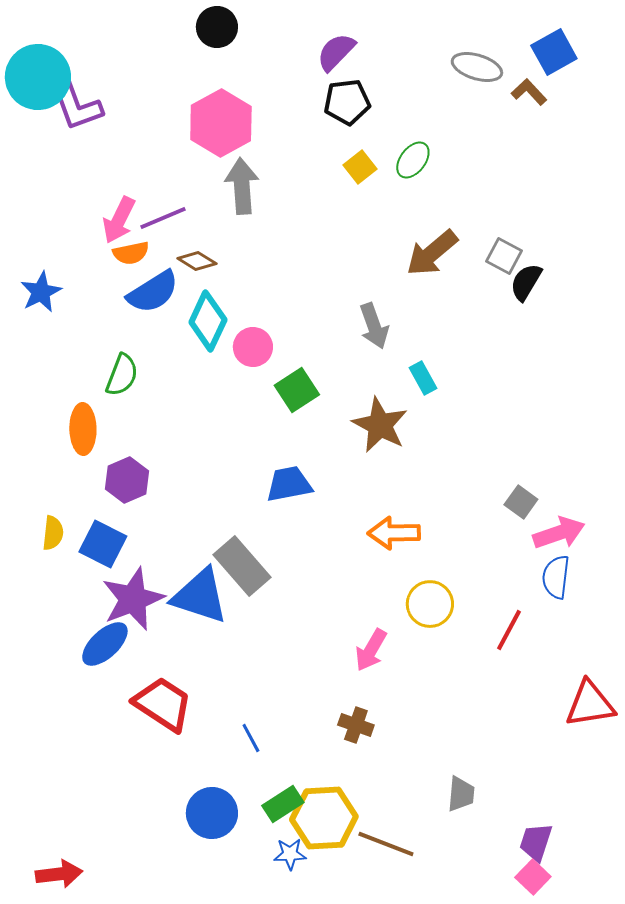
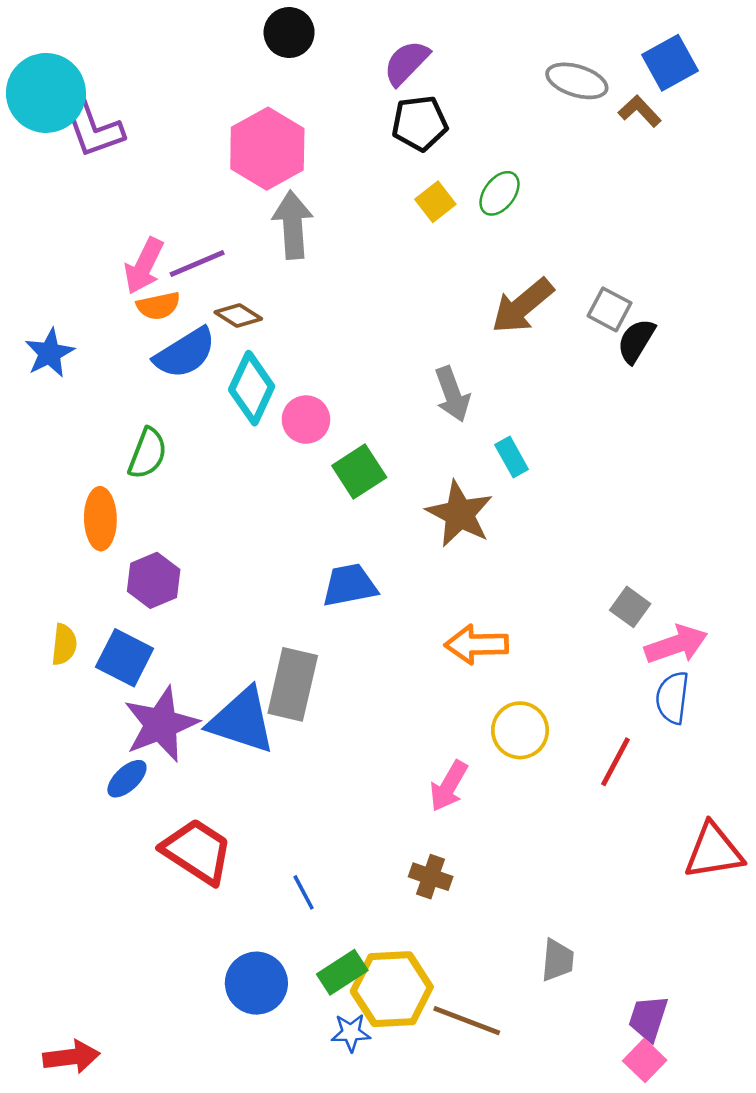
black circle: (217, 27) -> (289, 33), moved
gray rectangle: (242, 566) -> (293, 684), turned 54
blue ellipse: (105, 644) -> (127, 779), size x0.7

